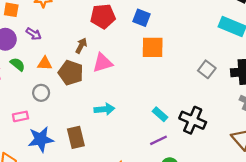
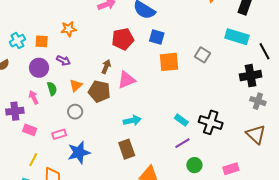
orange triangle: (45, 63) -> (76, 85), turned -40
green semicircle: (18, 64) -> (52, 89), turned 40
gray square: (207, 69) -> (202, 55), moved
brown rectangle: (76, 137) -> (127, 149), moved

